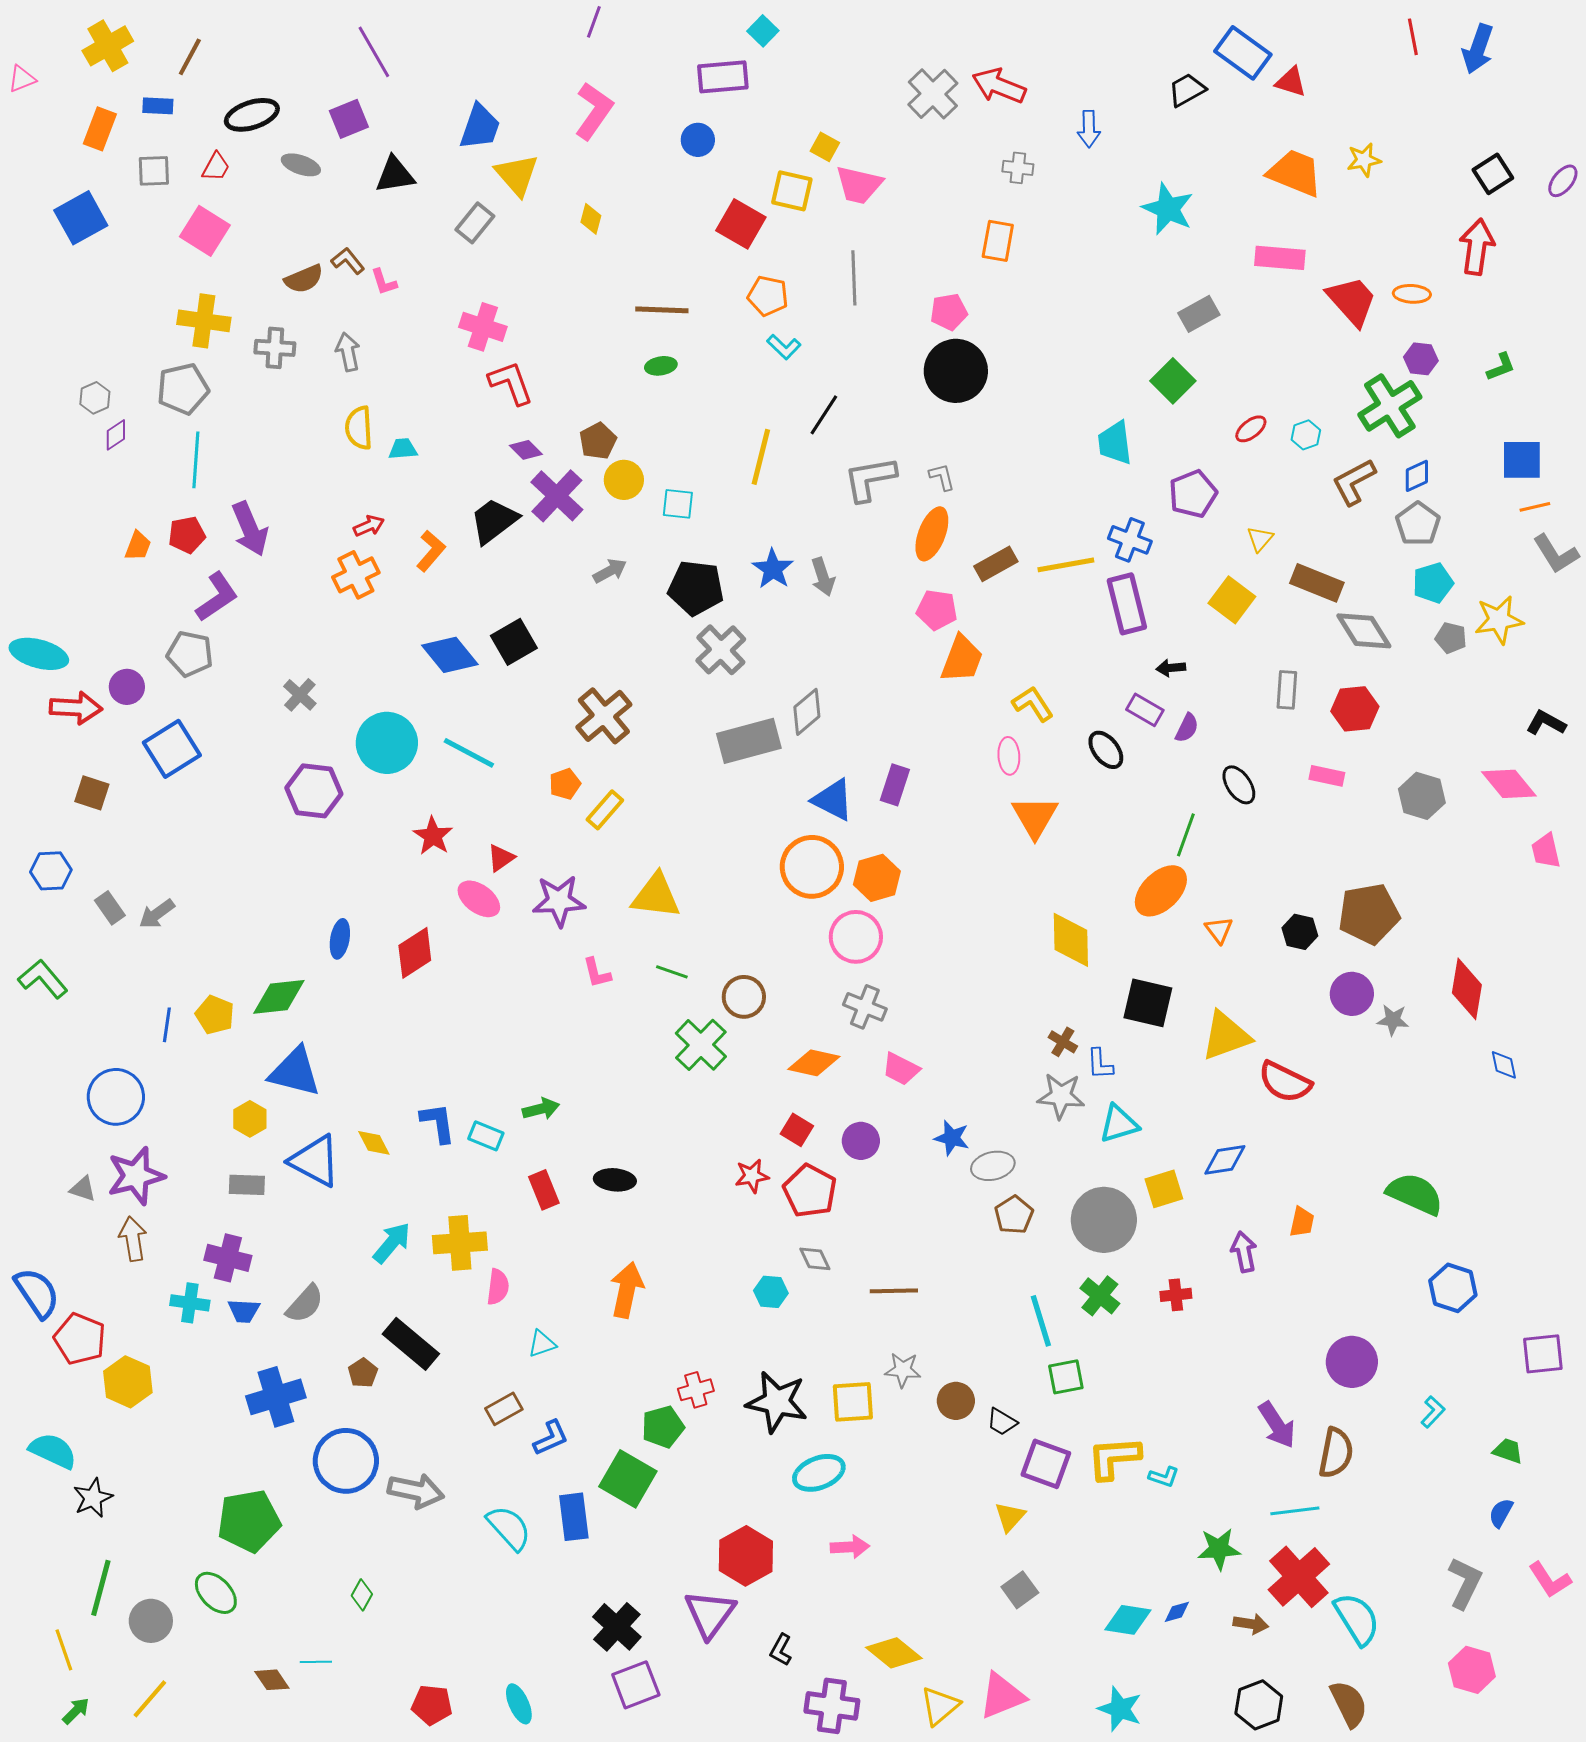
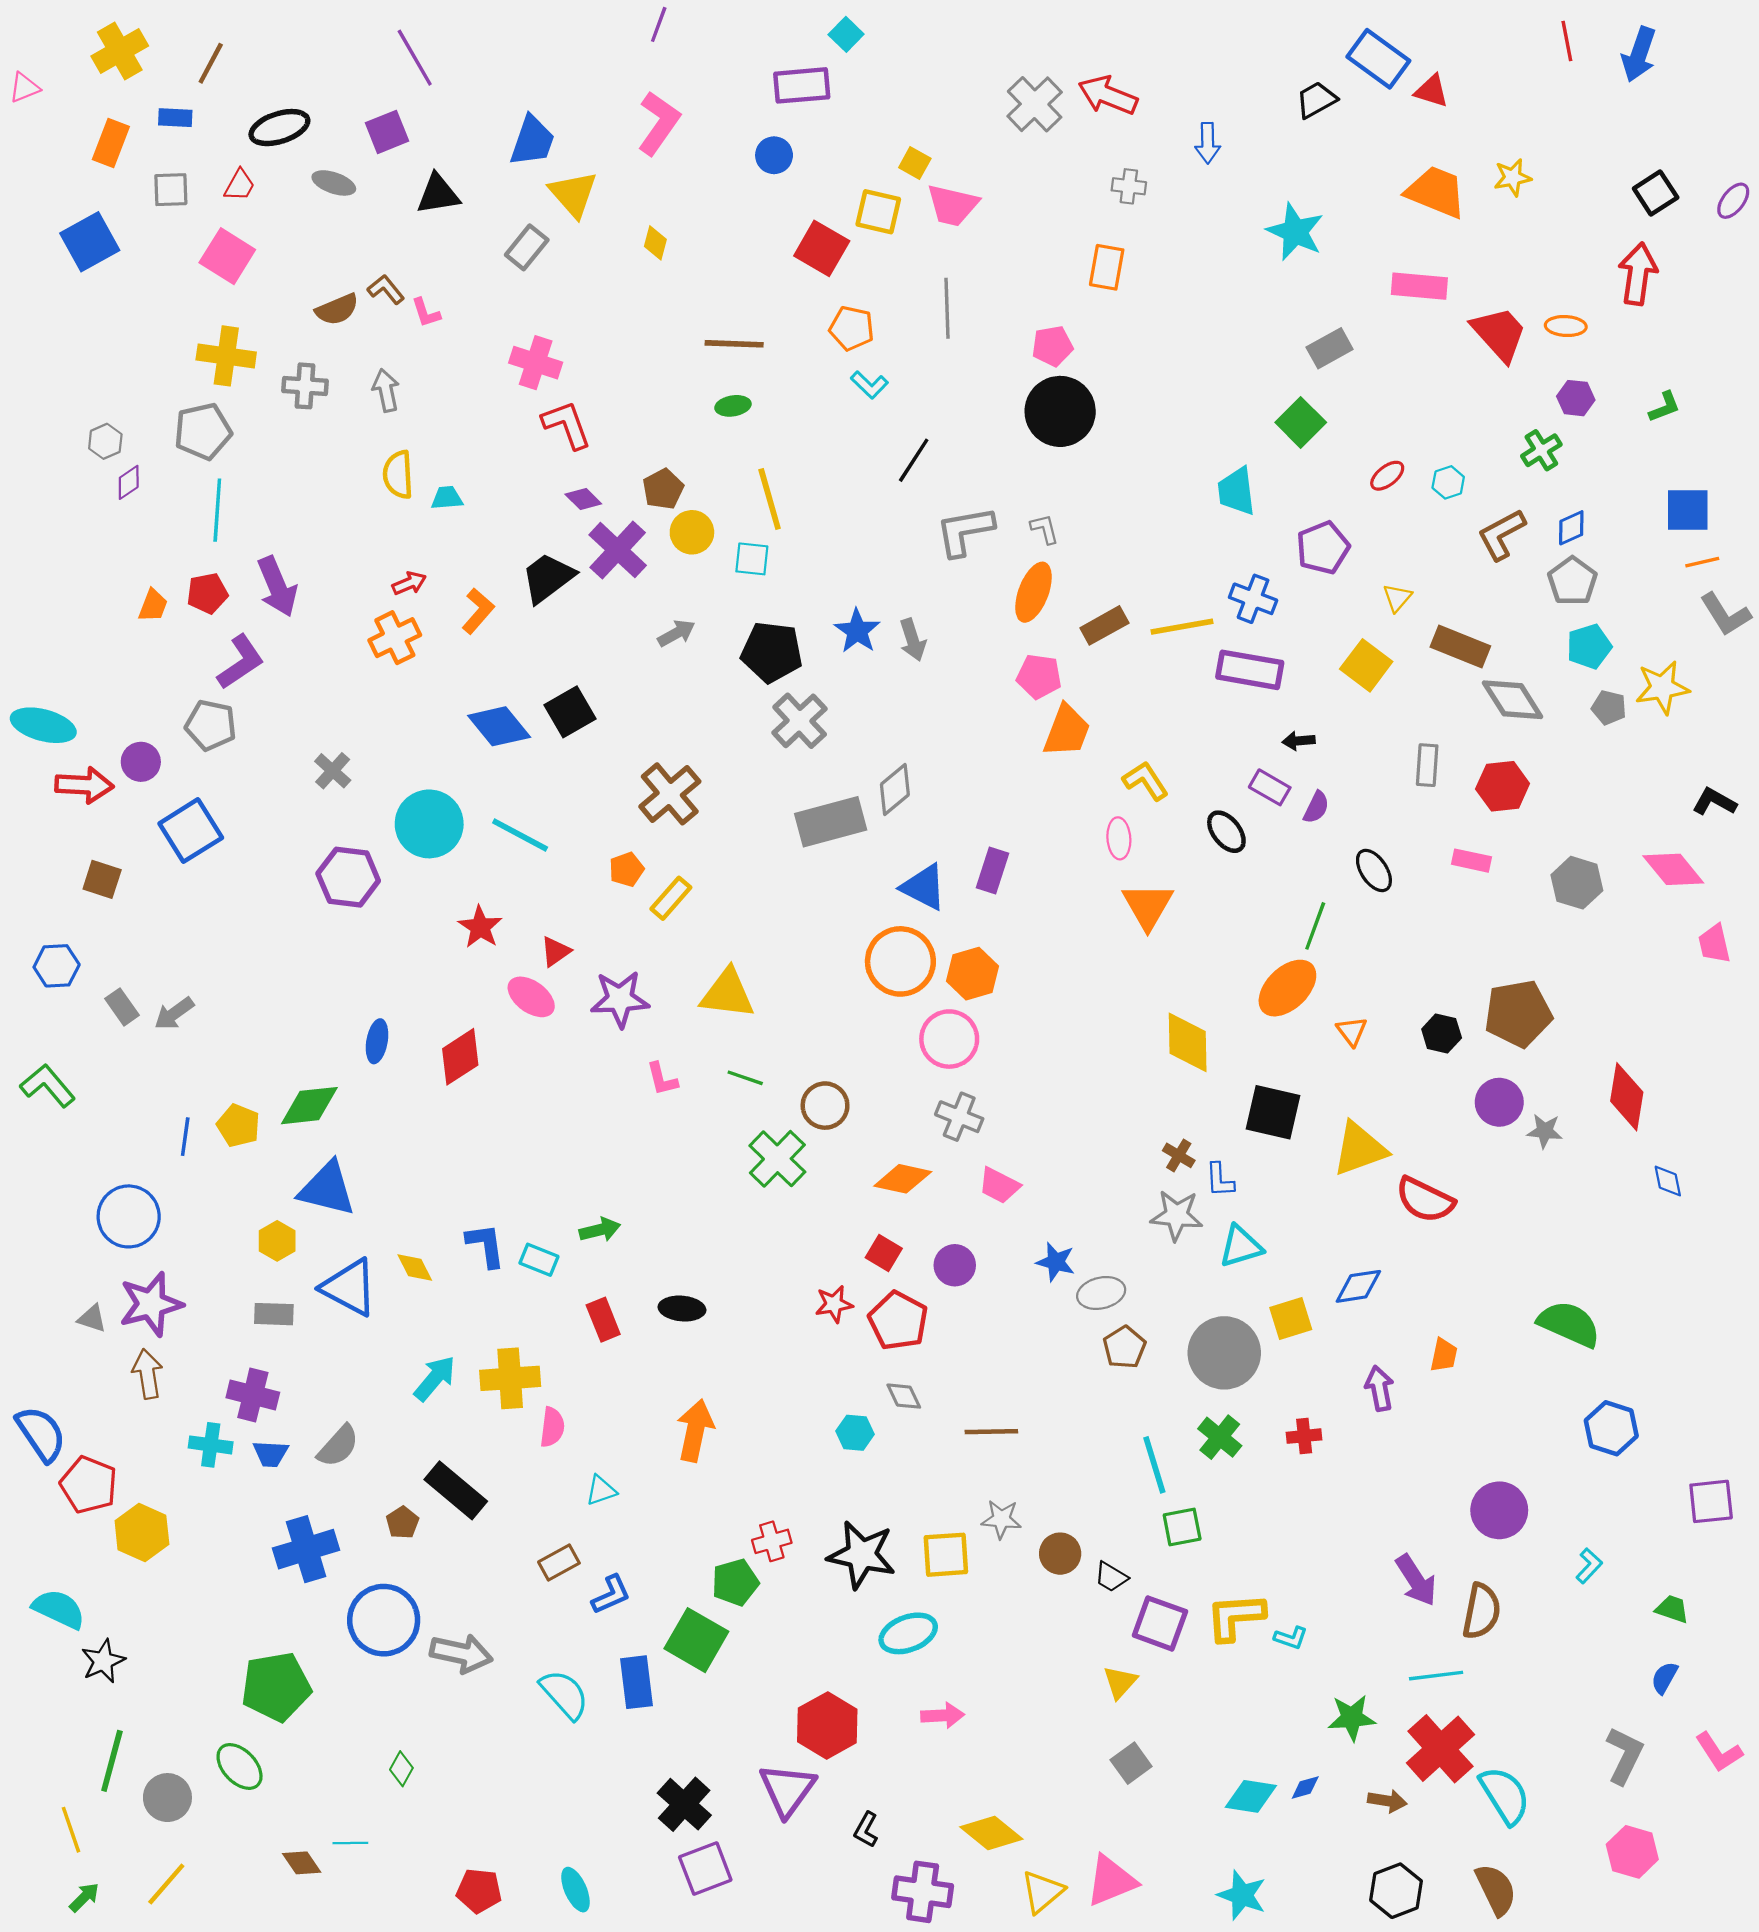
green cross: (1390, 406) -> (1541, 450), size x0.6
yellow line: (761, 457) -> (770, 499), moved, turned -30
purple rectangle: (1127, 604) -> (1250, 670), turned -66

